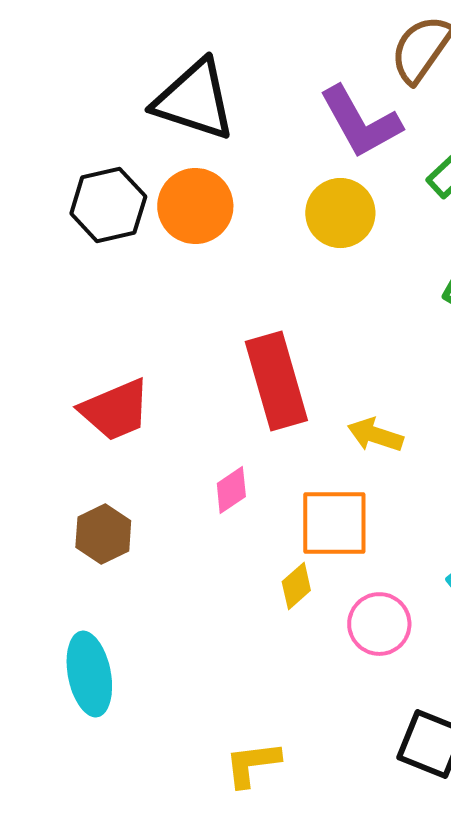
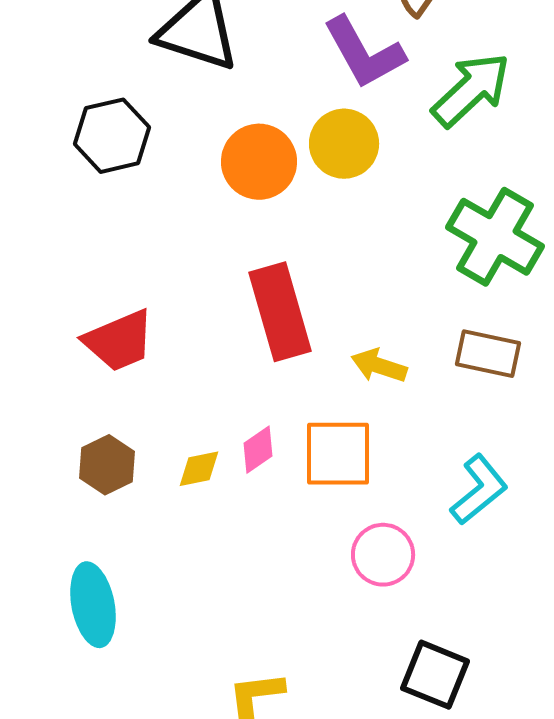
orange circle: (195, 206) -> (259, 162), moved
pink diamond: (231, 490) -> (258, 450), moved
yellow diamond: (296, 586) -> (199, 469), moved, turned 30

